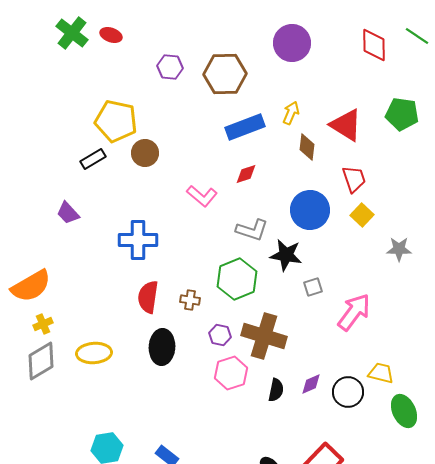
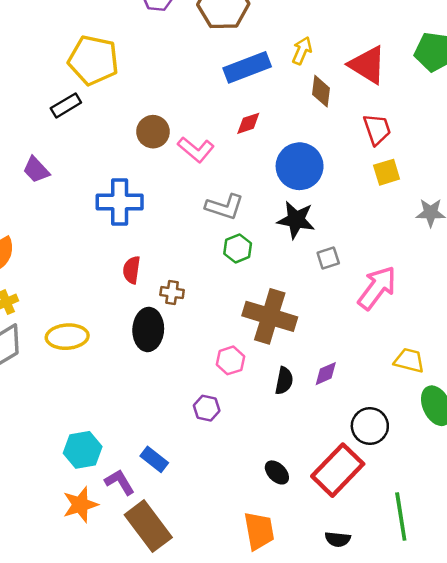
brown circle: (145, 153) -> (153, 132), moved
blue circle: (310, 210) -> (300, 166), moved
yellow square: (362, 215) -> (387, 172), turned 30
gray L-shape: (252, 230) -> (224, 207), moved
green hexagon: (237, 279) -> (238, 248), size x0.6
red semicircle: (148, 297) -> (132, 270), size x0.7
brown cross: (190, 300) -> (172, 293), moved
purple hexagon: (220, 335) -> (207, 408), moved
pink hexagon: (231, 373) -> (230, 360), size x0.7
black circle: (348, 392) -> (370, 426), moved

